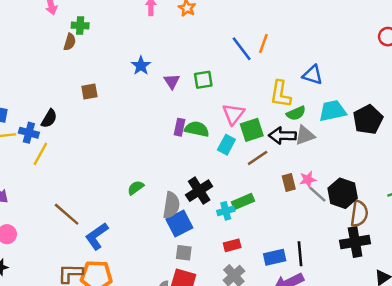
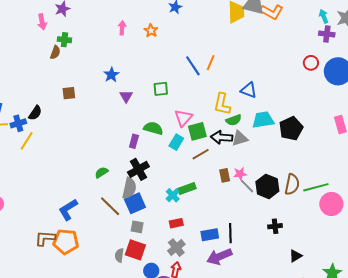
purple triangle: (172, 81) -> (126, 96), moved
purple rectangle: (179, 127) -> (134, 141), moved
blue cross: (29, 133) -> (18, 123), turned -35
black cross: (199, 191) -> (138, 169), moved
cyan cross: (226, 211) -> (173, 195), turned -32
brown line: (67, 214) -> (110, 206), moved
brown semicircle: (359, 214) -> (292, 184), moved
black cross: (355, 242) -> (275, 226), size x0.6

